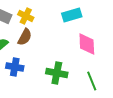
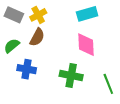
yellow cross: (26, 16) -> (38, 15), turned 35
pink diamond: (87, 44) -> (86, 45), moved

